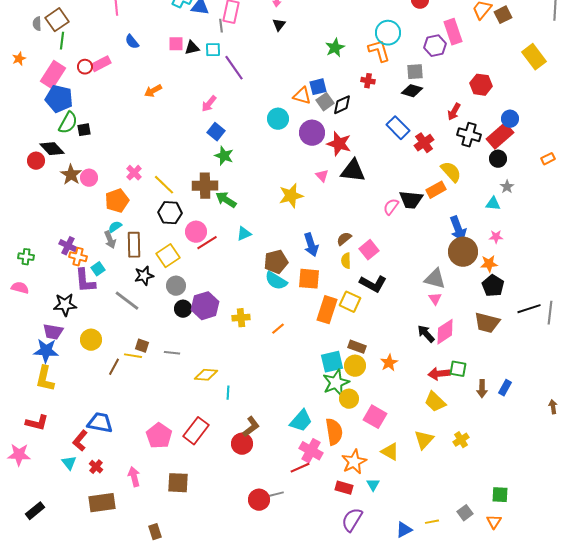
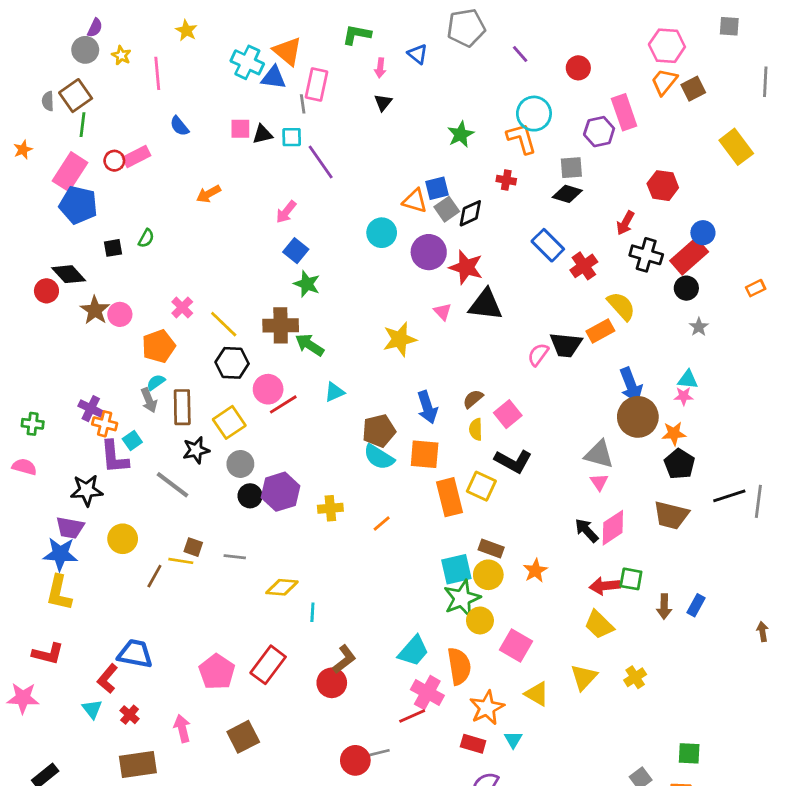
green semicircle: (68, 123) -> (146, 238), moved, size x0.6
cyan triangle: (493, 204) -> (688, 379), moved
orange rectangle: (327, 310) -> (449, 497), turned -32
brown square: (178, 483) -> (243, 737), turned -30

